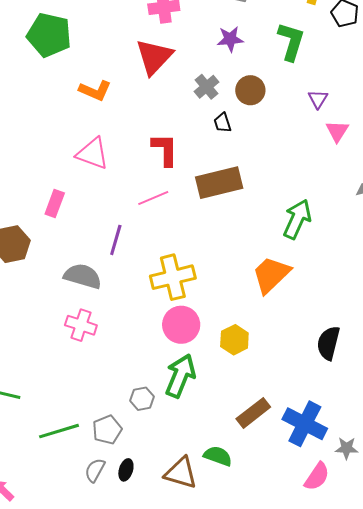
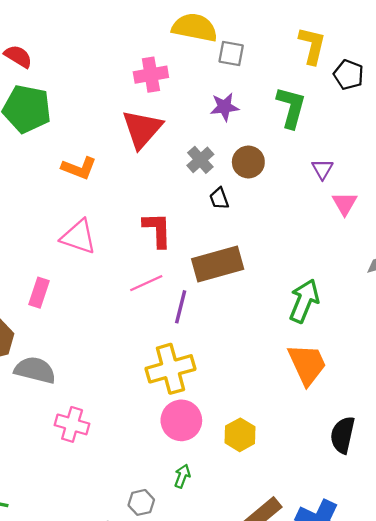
purple line: (116, 240) -> (181, 307), moved
orange trapezoid: (271, 275) -> (307, 364), moved, turned 111
gray semicircle: (83, 276) -> (35, 370), moved
green arrow: (180, 376) -> (182, 476), size x0.5

